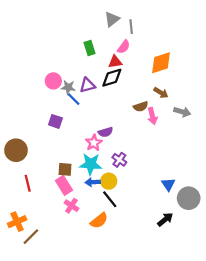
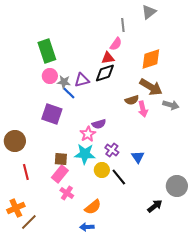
gray triangle: (112, 19) -> (149, 12), moved
green rectangle: (90, 48) -> (47, 51), moved, size x1.6
brown arrow: (161, 93) -> (151, 87), size x1.6
purple square: (55, 121) -> (52, 114), size x1.5
blue arrow: (93, 182) -> (87, 227), moved
blue triangle: (168, 184) -> (138, 157), moved
pink rectangle: (64, 185) -> (60, 174), turned 72
black line: (110, 199) -> (119, 177), moved

